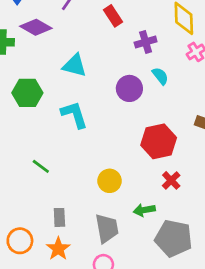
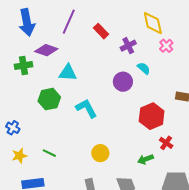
cyan triangle: (75, 65) -> (68, 73), moved
green line: (41, 166) -> (49, 153), moved
yellow circle: (110, 181) -> (100, 153), moved
green arrow: (144, 210) -> (145, 159), moved

